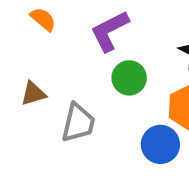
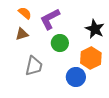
orange semicircle: (43, 19) -> (25, 13), moved
brown triangle: (33, 94) -> (22, 34), moved

